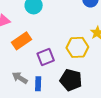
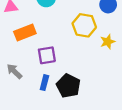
yellow hexagon: (77, 47) -> (84, 25), moved
blue rectangle: (38, 84) -> (44, 83), moved

